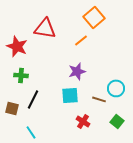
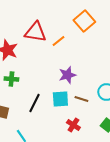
orange line: (81, 40) -> (58, 41), moved
black line: (33, 99) -> (34, 103), moved
brown line: (99, 99) -> (81, 99), moved

